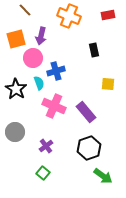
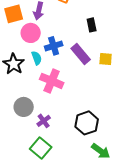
purple rectangle: (86, 112) -> (81, 54), moved
gray circle: (15, 132) -> (24, 107), moved
green square: (43, 173) -> (41, 148), size x1.5

